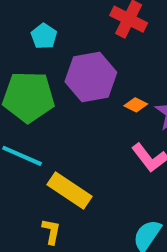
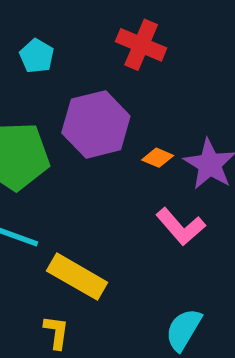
cyan pentagon: (44, 36) -> (37, 56), moved

